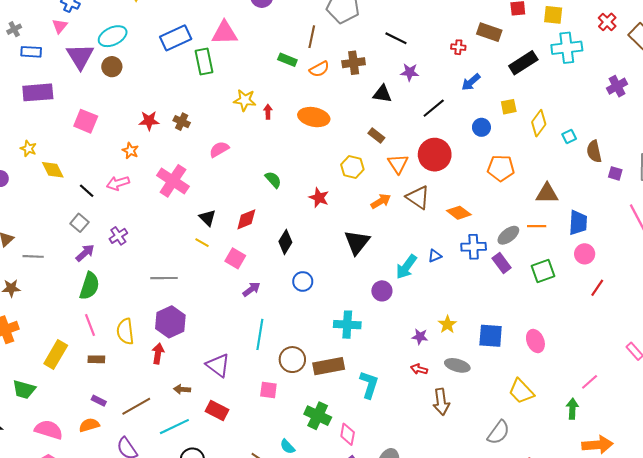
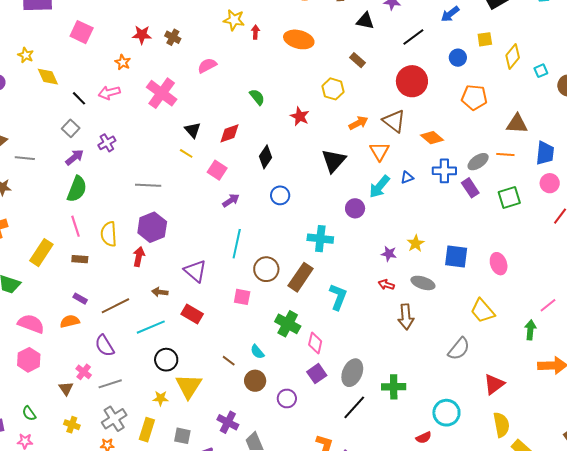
orange triangle: (398, 164) -> (380, 151), moved
brown rectangle: (329, 366) -> (301, 277), turned -48

